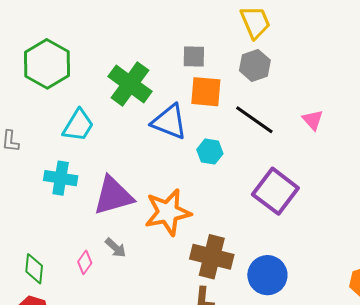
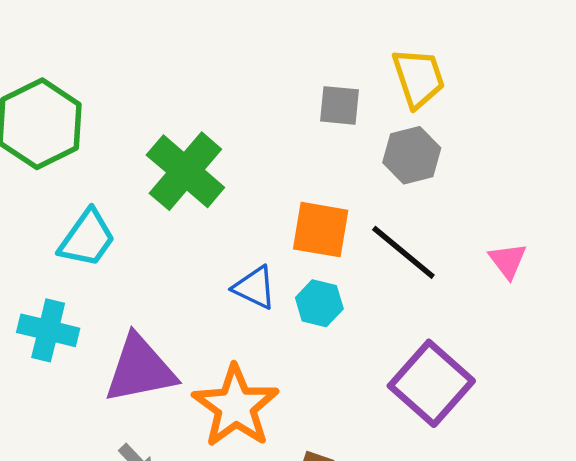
gray square: (194, 57) -> (340, 105), moved
orange square: (206, 92) -> (321, 230), moved
blue triangle: (169, 122) -> (255, 288), moved, size x0.7
orange star: (168, 212) -> (236, 406), turned -30

